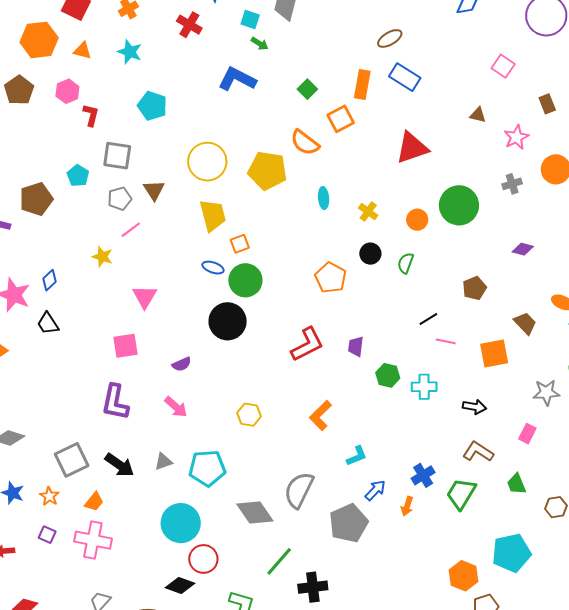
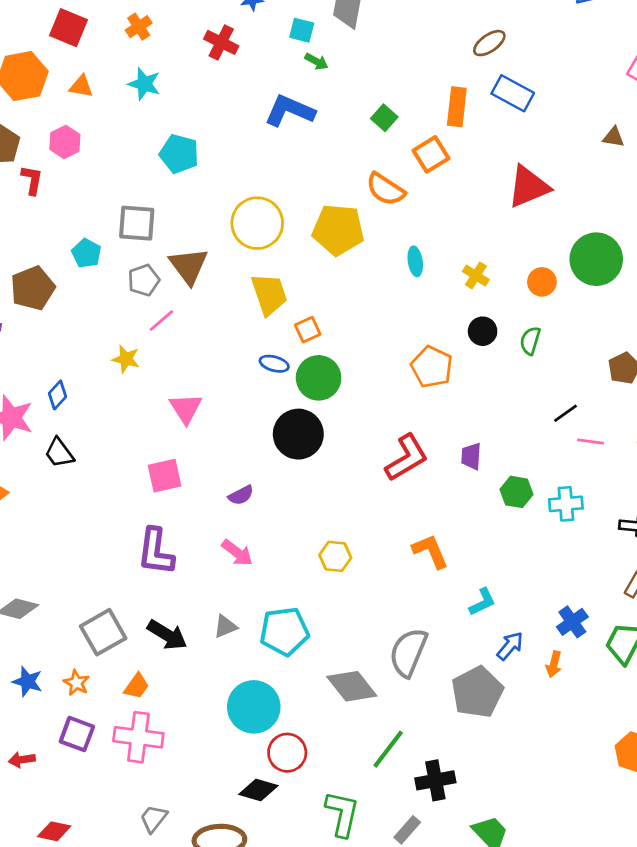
red L-shape: (91, 115) -> (32, 180), moved
brown triangle: (154, 190) -> (189, 266), size x1.4
orange L-shape: (321, 415) -> (430, 551), turned 116
purple square: (47, 535) -> (77, 734), size x1.5

